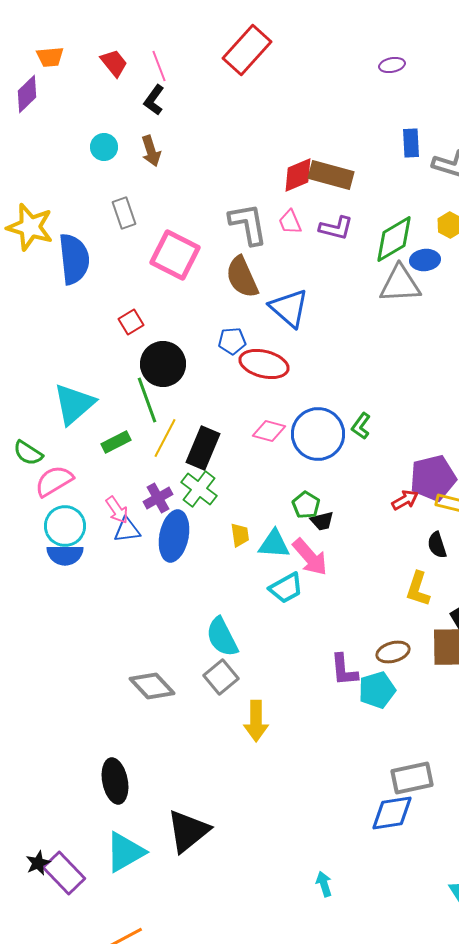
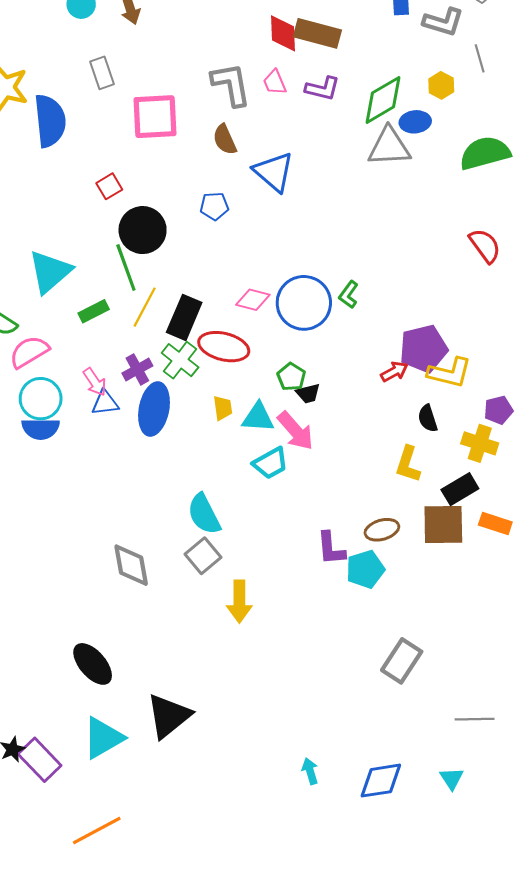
red diamond: (298, 175) -> (283, 33), turned -69
pink square: (175, 255) -> (155, 117), turned -30
brown semicircle: (242, 277) -> (225, 140), size x0.7
red ellipse: (264, 364) -> (224, 347), moved
gray diamond: (152, 686) -> (131, 565), turned 33
gray rectangle: (412, 778) -> (402, 661), turned -45
black ellipse: (115, 781) -> (93, 664), turned -30
blue diamond: (392, 813) -> (381, 781), moved

